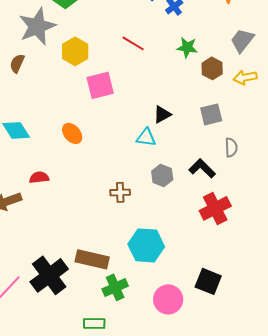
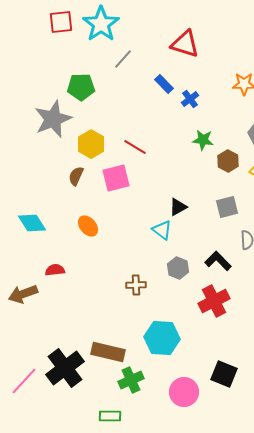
red line: (133, 43) -> (135, 147), moved
brown semicircle: (17, 63) -> (76, 176), moved
cyan triangle: (146, 137) -> (162, 230), turned 30
red cross: (215, 208) -> (214, 301), moved

